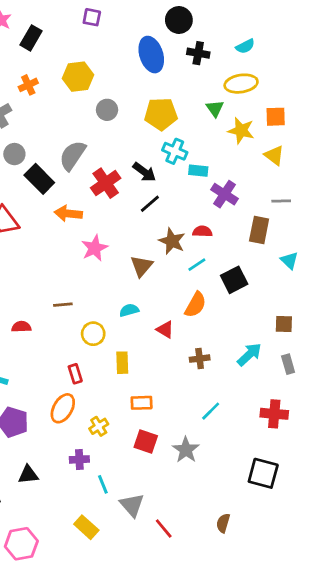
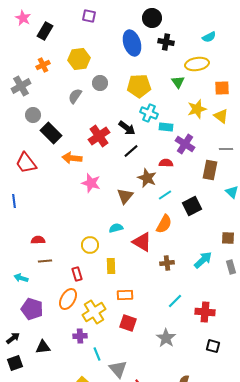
cyan semicircle: (245, 46) -> (209, 37), moved
yellow star: (241, 131) -> (197, 109), moved, turned -30
gray semicircle: (72, 155) -> (75, 96), moved, size x0.7
red semicircle: (202, 231) -> (166, 163), moved
pink star: (95, 248) -> (91, 183), turned -30
brown line: (63, 305) -> (45, 261), moved
red triangle: (165, 330) -> (142, 242), size x1.5
red cross: (274, 414) -> (205, 312), moved
yellow cross: (99, 426) -> (94, 312), size x1.6
gray star: (186, 450) -> (166, 338), moved
black square: (263, 473) -> (213, 346), size x0.6

